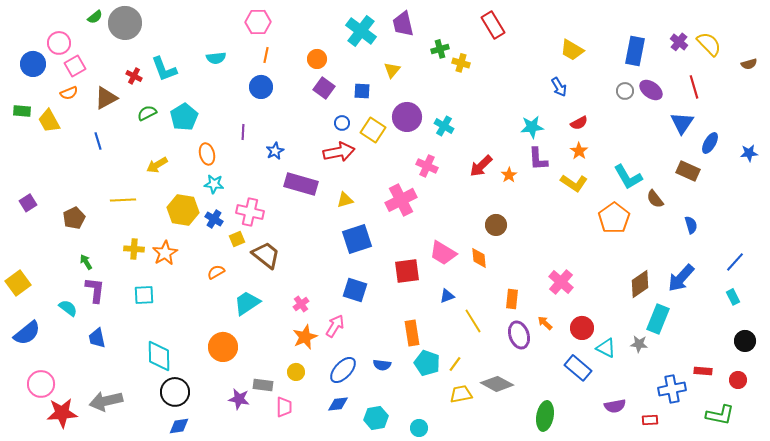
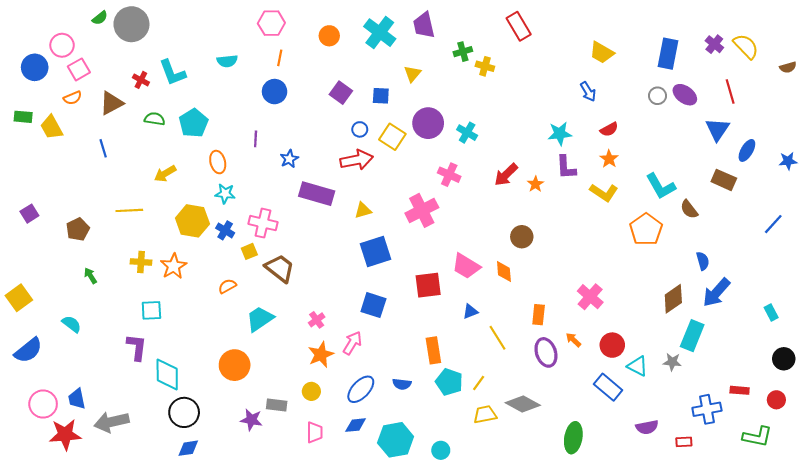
orange circle: (317, 59) -> (329, 36), moved
green semicircle: (147, 113) -> (155, 119), turned 36
blue semicircle: (691, 225) -> (703, 261), moved
blue line: (735, 262) -> (773, 224), moved
purple L-shape: (95, 290) -> (137, 347), moved
blue trapezoid: (97, 338) -> (77, 399), moved
pink trapezoid: (284, 407) -> (315, 432), moved
cyan hexagon: (376, 418) -> (396, 440), size x1.4

